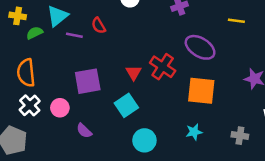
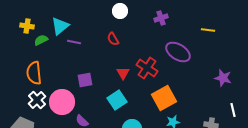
red semicircle: (99, 26) -> (113, 39), moved
purple square: (88, 81) -> (85, 80), size x0.7
orange square: (201, 91) -> (164, 98), moved, turned -35
pink circle: (60, 108) -> (62, 102), size x1.6

